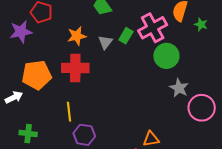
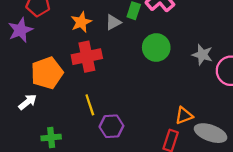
gray triangle: (105, 42) -> (113, 22), turned 35
green circle: (166, 56) -> (156, 48), moved

